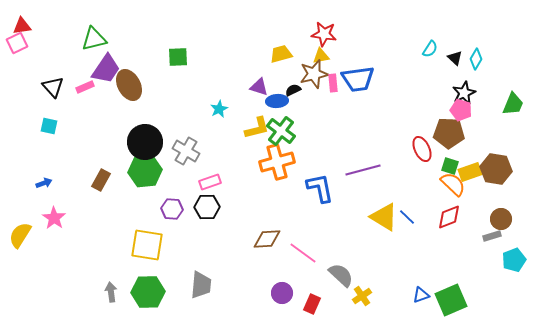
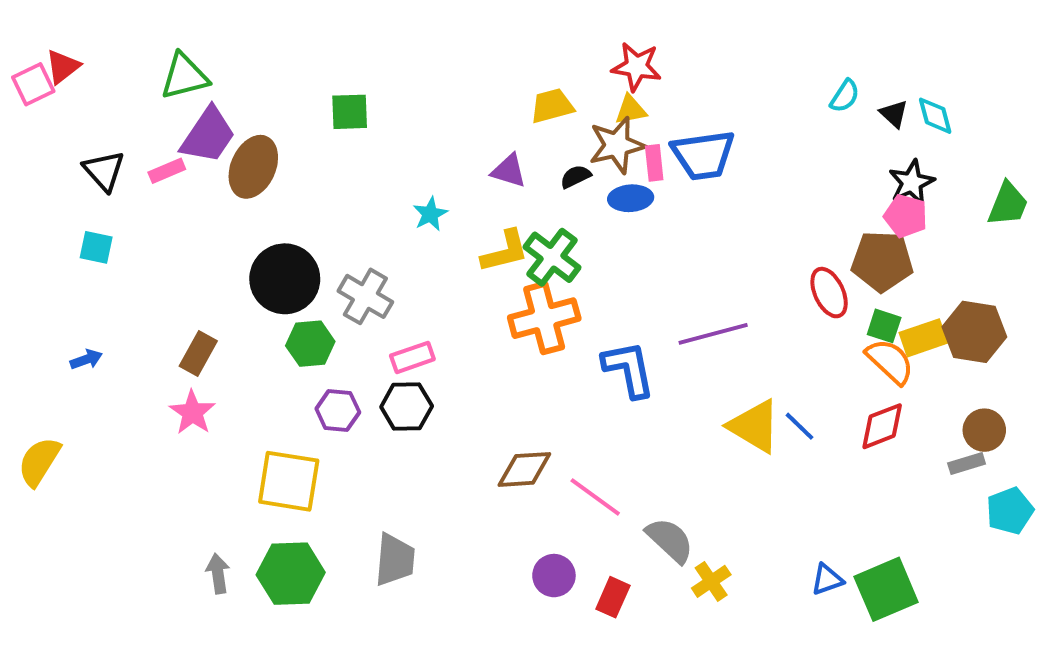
red triangle: (22, 26) -> (63, 67), moved, turned -30
cyan diamond: (476, 59) -> (935, 116), turned -45
brown ellipse: (129, 85) -> (253, 167), turned 52
blue ellipse: (277, 101) -> (631, 198), moved
green hexagon: (145, 171) -> (310, 344), moved, size x0.7
pink star: (54, 218) -> (192, 412), moved

